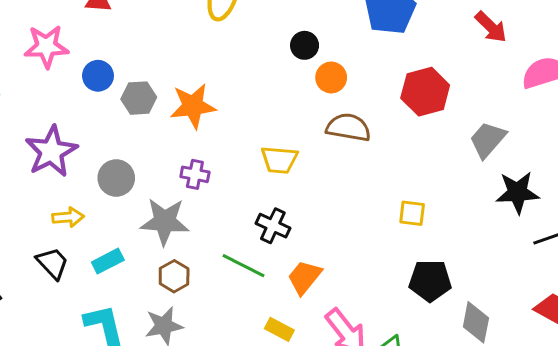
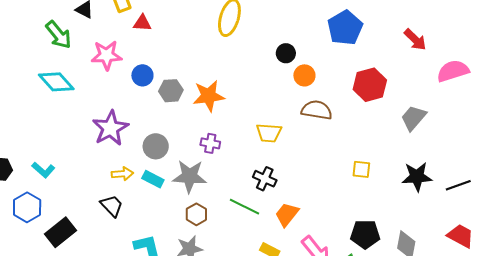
black star: (517, 192) -> (417, 177), moved
cyan rectangle: (108, 261) -> (153, 179), moved, turned 55
black pentagon: (430, 281) -> (365, 234), moved

